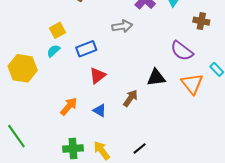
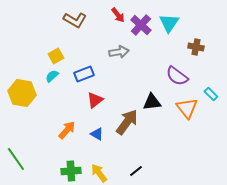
brown arrow: (130, 98) -> (127, 122), size x1.5

